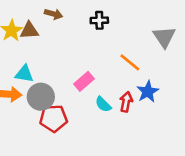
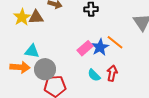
pink rectangle: (84, 81) -> (85, 48), moved
blue star: (148, 92) -> (100, 47), moved

